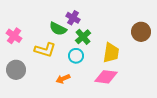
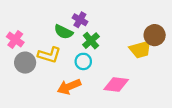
yellow trapezoid: (111, 53) -> (140, 49), moved, turned 65
gray circle: (16, 70) -> (25, 63), moved
orange arrow: (63, 79) -> (69, 87), size x1.5

